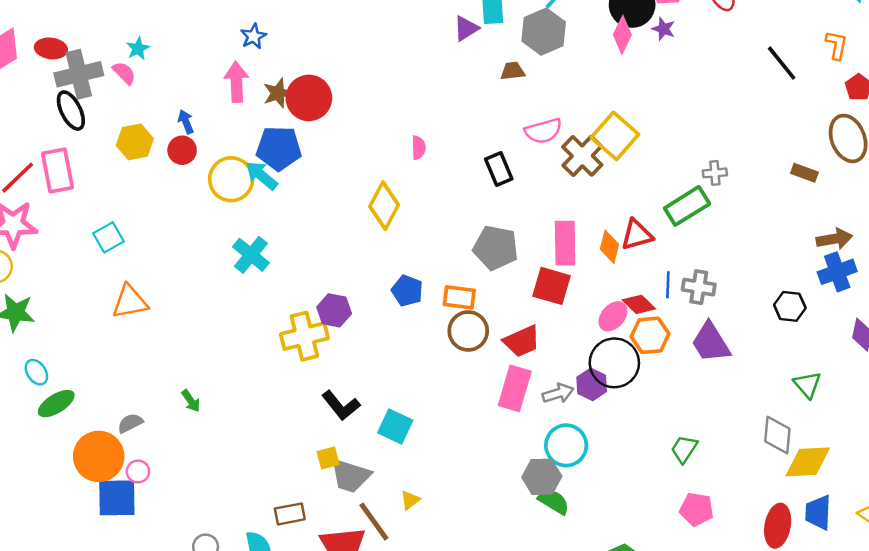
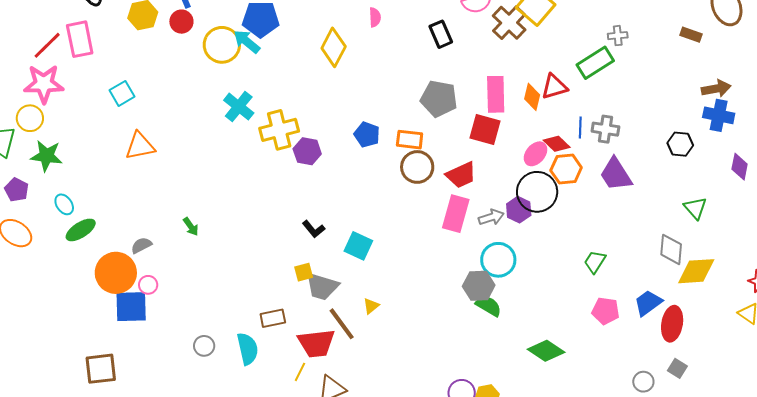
yellow diamond: (384, 206) -> (334, 47), moved
blue cross: (837, 272) -> (719, 115), turned 32
yellow cross: (304, 336) -> (279, 130), moved
black L-shape: (341, 405) -> (314, 229), size x0.7
blue trapezoid: (818, 512) -> (648, 303), moved, turned 52

